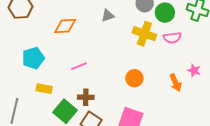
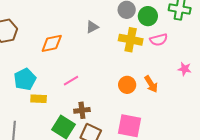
orange arrow: (176, 83) -> (151, 84), moved
yellow rectangle: (44, 89) -> (39, 99), moved

